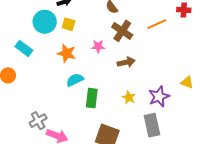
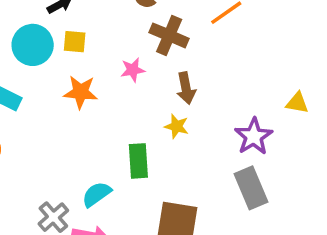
brown arrow: (126, 62) -> (186, 88), turned 102
cyan semicircle: (75, 80) -> (97, 194), moved
yellow star: (129, 97) -> (177, 126), moved

